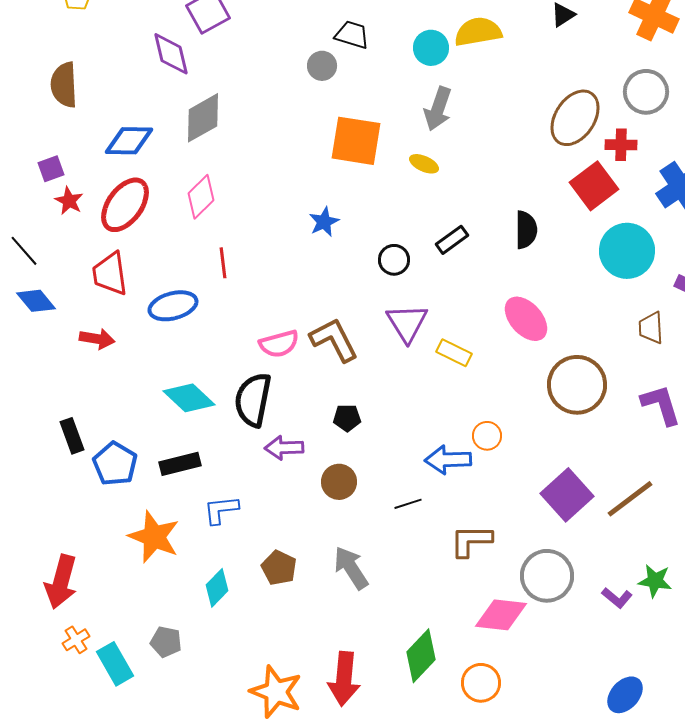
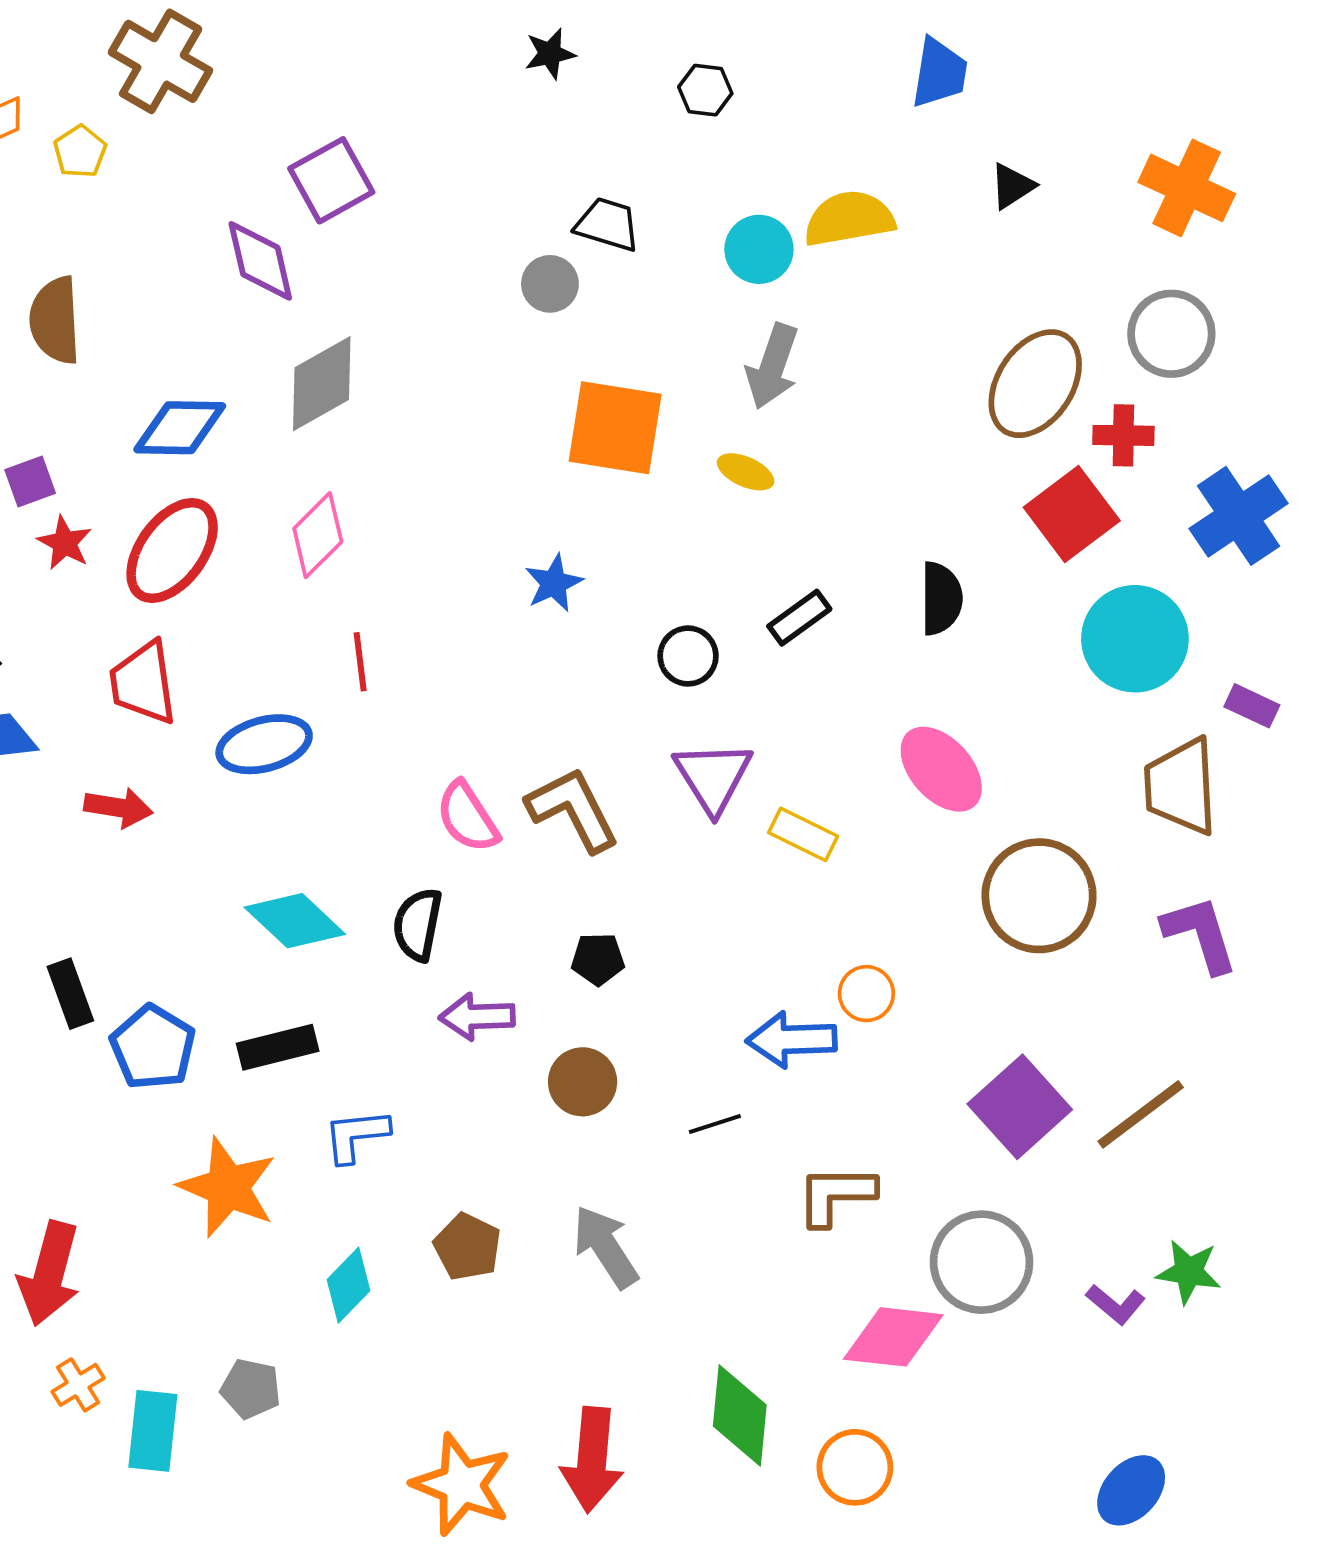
brown trapezoid: (651, 328) -> (1181, 786), size x1.6
pink semicircle: (279, 344) -> (467, 817), turned 72
black semicircle: (253, 400) -> (418, 925), size x0.7
green diamond: (421, 656) -> (740, 1416), turned -38
cyan rectangle: (115, 664) -> (153, 1431), turned 36

